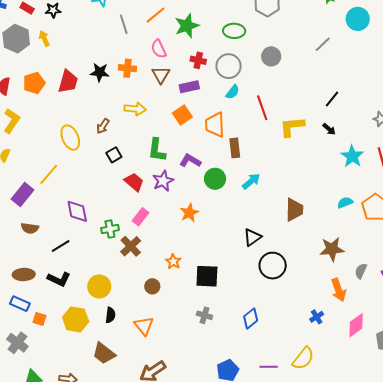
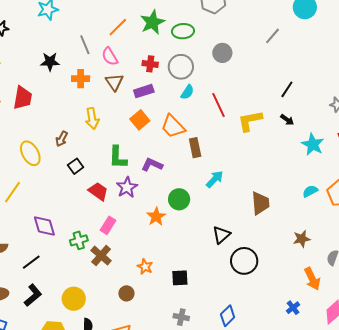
orange line: (155, 15) -> (118, 27), moved
gray line: (124, 24) -> (85, 45), moved
green star: (187, 26) -> (152, 22), moved
black star: (100, 72) -> (50, 62), moved
yellow arrow: (135, 109) -> (92, 118), turned 80
orange trapezoid: (215, 125) -> (173, 126), turned -36
green circle: (215, 179) -> (179, 199), moved
brown star: (332, 249) -> (302, 239), size x0.7
black square: (207, 276) -> (180, 278), size x0.7
black L-shape: (59, 279) -> (33, 295), turned -60

